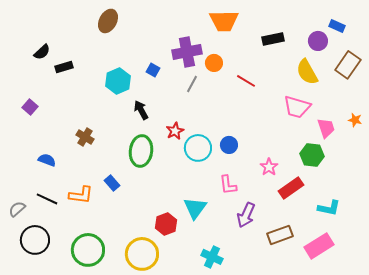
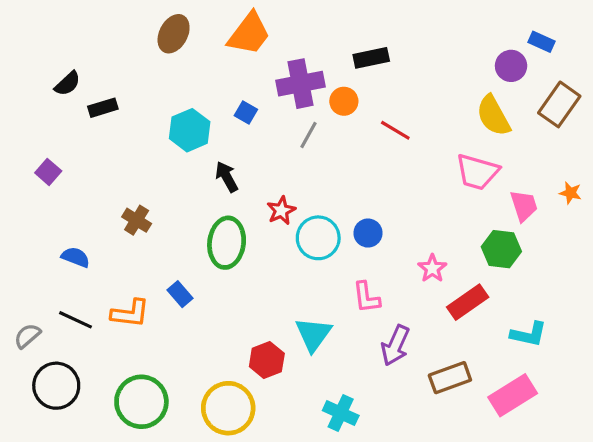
orange trapezoid: (224, 21) -> (249, 34), moved, turned -52
black rectangle: (273, 39) -> (371, 58), moved

